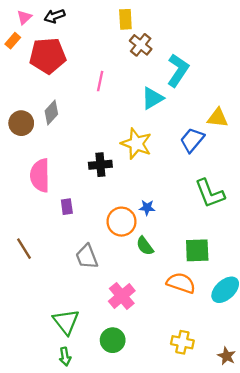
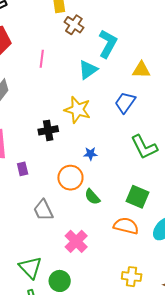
yellow triangle: (218, 118) -> (141, 70), moved
blue star: (147, 208) -> (90, 154), moved
green square: (197, 250) -> (137, 197), turned 30
green circle: (113, 340) -> (60, 281), moved

